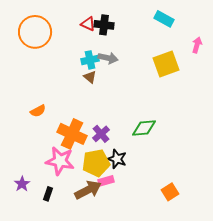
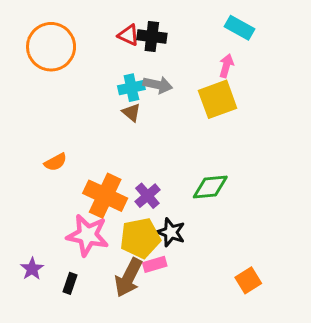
pink arrow: (197, 45) -> (226, 66), moved
yellow square: (166, 64) -> (218, 99), moved
brown arrow: (88, 190) -> (128, 278), turned 144

